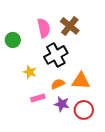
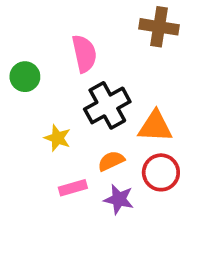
brown cross: (70, 26) -> (159, 27), moved, turned -30
orange triangle: (81, 81) -> (155, 126), moved
red circle: (84, 110) -> (161, 172), moved

